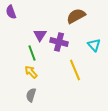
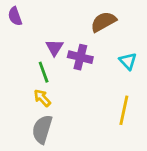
yellow line: (75, 70) -> (124, 110), moved, turned 35
gray semicircle: (31, 95) -> (42, 129), size x1.5

